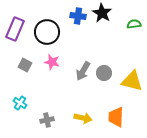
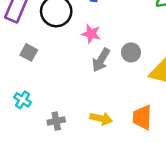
pink star: (52, 62) -> (91, 34), moved
gray circle: (104, 73) -> (131, 52), moved

